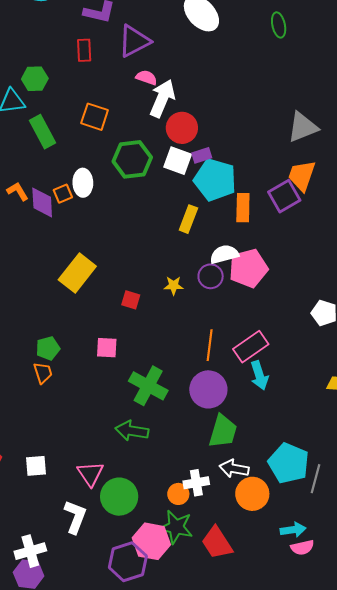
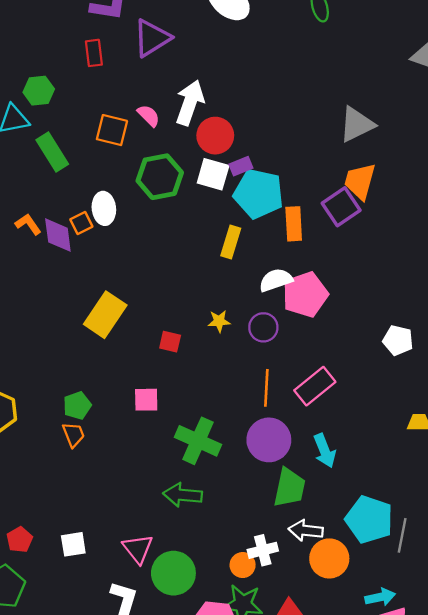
pink semicircle: (146, 78) -> (149, 116), moved, turned 30
purple circle: (211, 276) -> (263, 327), moved
cyan arrow: (259, 375) -> (325, 451), moved

